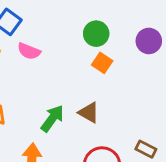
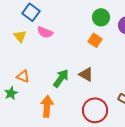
green circle: (96, 34) -> (101, 17), moved

